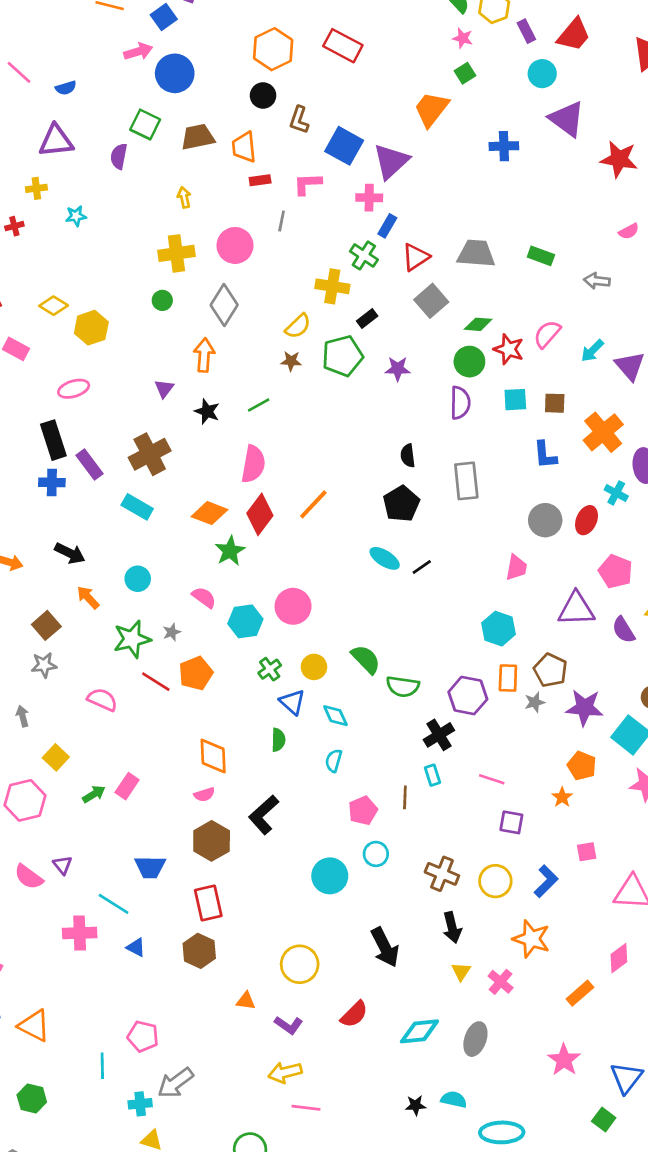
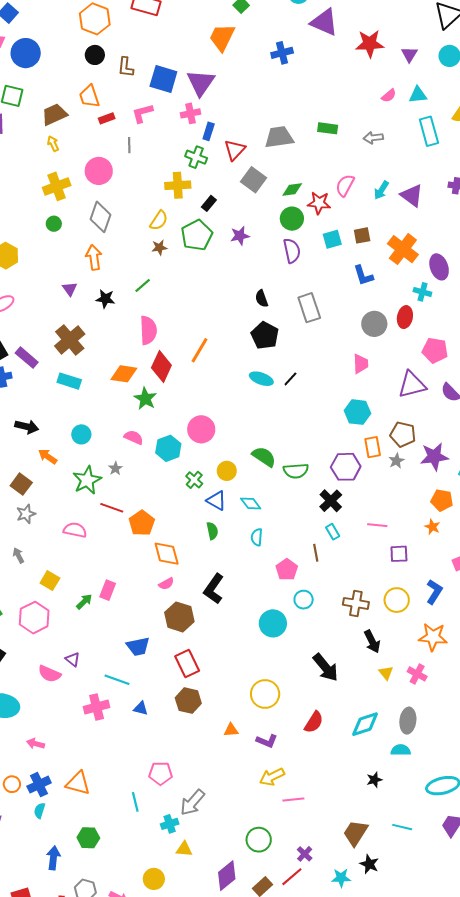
brown trapezoid: (198, 137) -> (54, 114), moved
orange pentagon: (196, 673) -> (142, 523), moved
cyan semicircle: (454, 1099) -> (401, 750), moved

